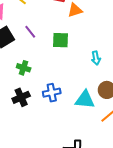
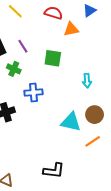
green cross: (24, 68) -> (14, 69), moved
blue cross: (52, 93) -> (34, 92), moved

